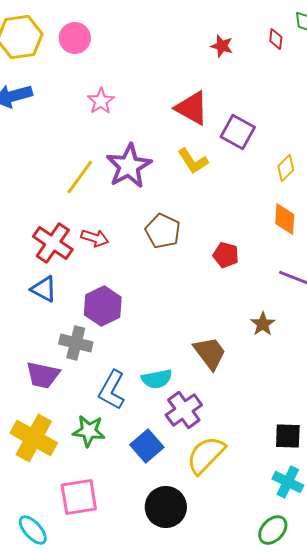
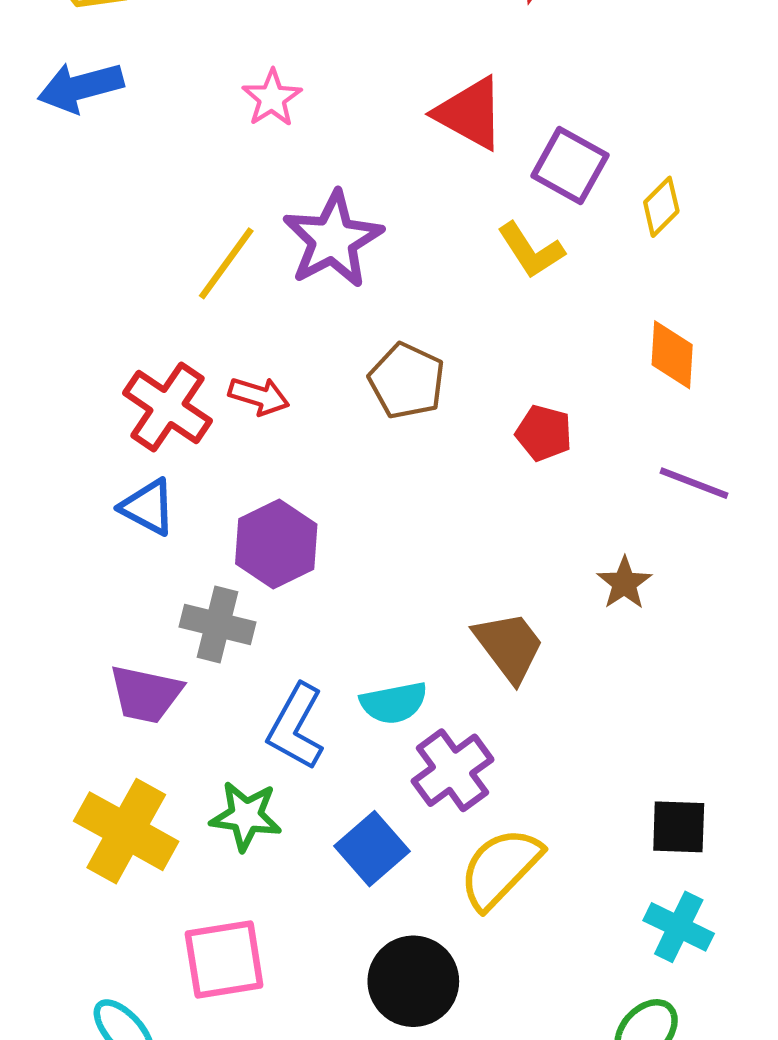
yellow L-shape: (193, 161) -> (531, 250), moved
yellow diamond: (286, 168) -> (661, 207), moved

